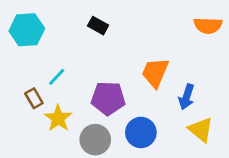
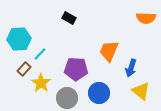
cyan hexagon: (27, 30) -> (19, 39), moved
brown rectangle: (34, 98) -> (24, 69), turned 72

